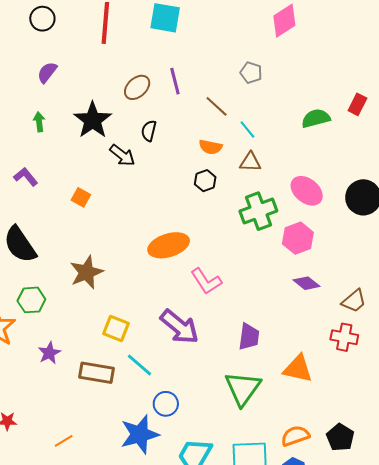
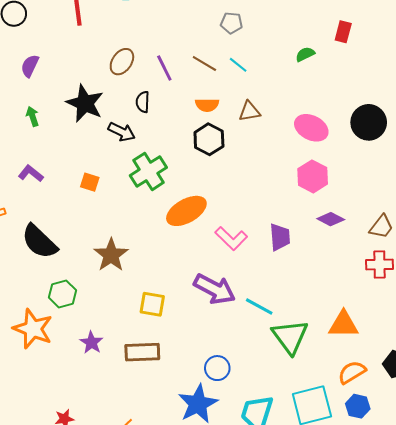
purple line: (175, 81) -> (164, 68), moved
green semicircle: (316, 118) -> (305, 54), size x0.7
cyan line: (247, 130) -> (238, 65), moved
black hexagon: (205, 181) -> (209, 139), size x1.4
green cross: (258, 211) -> (148, 171), moved
purple trapezoid: (249, 337) -> (280, 237), moved
cyan line: (140, 365) -> (259, 306), moved
orange triangle: (298, 369) -> (344, 324), moved

